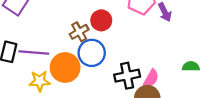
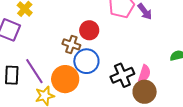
brown cross: (79, 32) -> (71, 44), turned -30
purple line: (34, 52) -> (34, 71), turned 64

